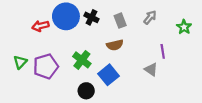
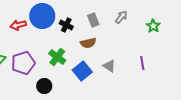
black cross: (91, 17) -> (66, 25), moved
purple line: (163, 51) -> (142, 63), moved
gray triangle: (151, 70) -> (109, 66), moved
black circle: (86, 91) -> (44, 86), moved

